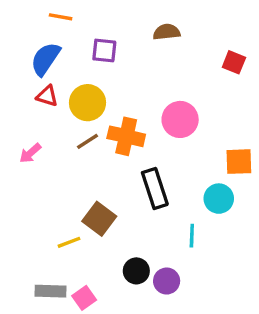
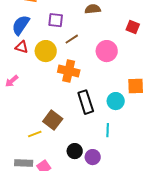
pink circle: (180, 119) -> (107, 51), moved
brown line: (87, 141) -> (72, 39), moved
cyan circle: (219, 199) -> (116, 101), moved

